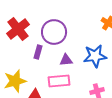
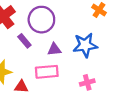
purple rectangle: (38, 52) -> (24, 41), turned -56

